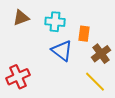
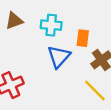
blue triangle: (62, 51) -> (59, 57), turned 35

